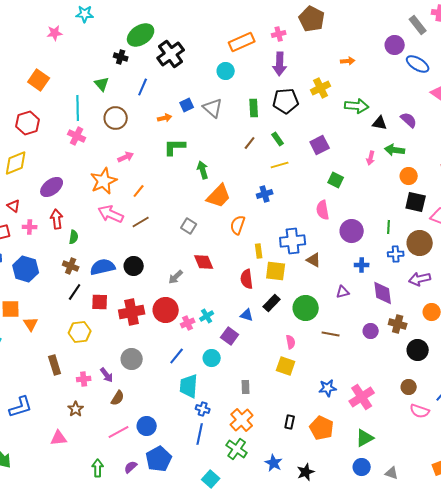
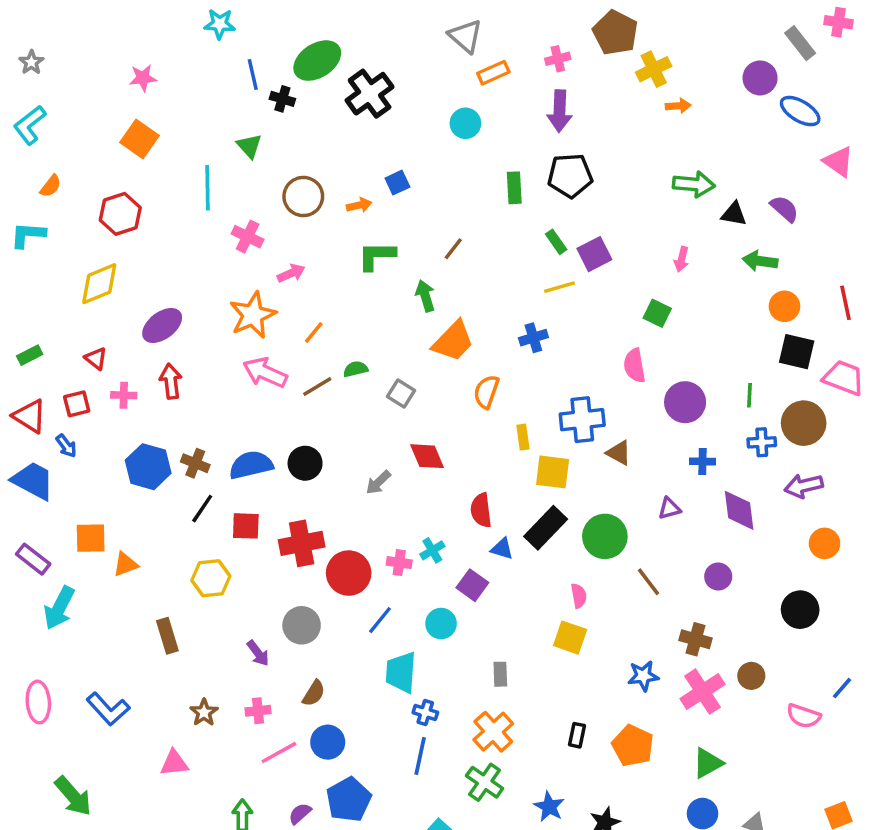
pink star: (55, 33) -> (143, 78), moved
orange rectangle: (242, 42) -> (493, 73), size x0.7
blue line: (143, 87) -> (253, 74), moved, turned -36
yellow cross: (321, 88) -> (654, 69), moved
gray triangle: (213, 108) -> (465, 36), moved
brown circle: (116, 118) -> (303, 196), moved
pink cross: (77, 136) -> (248, 237), moved
brown line: (250, 143) -> (453, 249), moved
purple square: (320, 145) -> (594, 254), moved
pink arrow: (371, 158) -> (682, 259), moved
green semicircle: (74, 237) -> (356, 369), moved, turned -112
blue hexagon: (26, 269) -> (148, 467), moved
red semicircle: (247, 279) -> (481, 510), moved
black rectangle: (272, 303) -> (546, 528), size x1.4
red circle: (166, 310) -> (349, 573), moved
pink cross: (188, 323) -> (399, 563), turned 32
orange triangle: (31, 324) -> (126, 564), turned 42
brown cross: (398, 324) -> (696, 639), moved
brown line: (331, 334) -> (648, 582), turned 42
pink cross: (84, 379) -> (258, 711), moved
brown circle: (409, 387) -> (751, 676), moved
brown semicircle: (118, 398) -> (314, 693), moved
blue L-shape: (21, 407) -> (108, 709), turned 65

